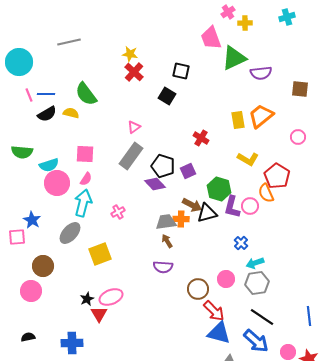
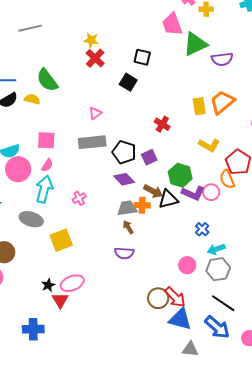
gray rectangle: (131, 156) -> (92, 142), turned 48
purple diamond: (155, 184) -> (124, 179), moved
purple L-shape: (232, 207) -> (193, 193), turned -80
gray ellipse: (70, 233) -> (31, 219), turned 65
brown circle: (198, 289) -> (158, 298), moved

